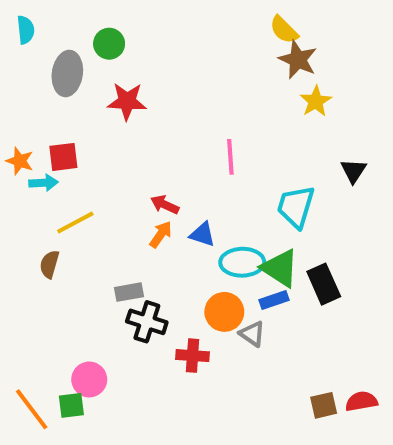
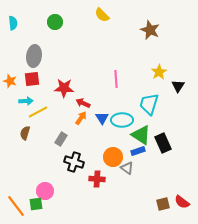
cyan semicircle: (26, 30) -> (13, 23), moved
yellow semicircle: (284, 30) -> (102, 15), moved
gray ellipse: (67, 73) -> (34, 56), moved
red star: (127, 101) -> (64, 88), moved
yellow star: (316, 101) -> (159, 72), moved
cyan arrow: (44, 183) -> (26, 101), moved
blue triangle: (202, 234) -> (102, 118), turned 40
cyan ellipse: (242, 262) -> (122, 120), moved
gray rectangle: (129, 292) -> (61, 139), moved, turned -48
red semicircle: (361, 401) -> (182, 202), turned -133

